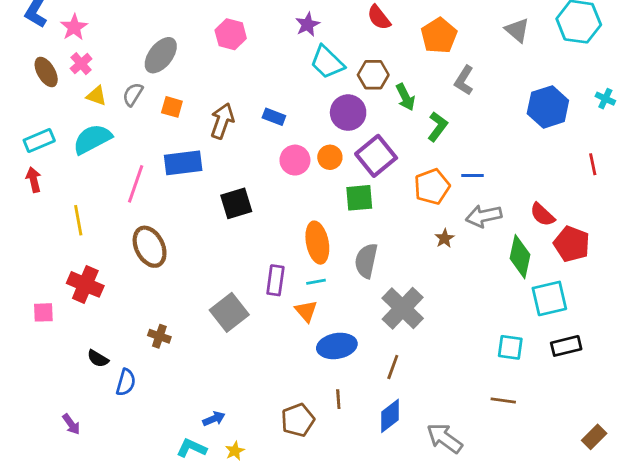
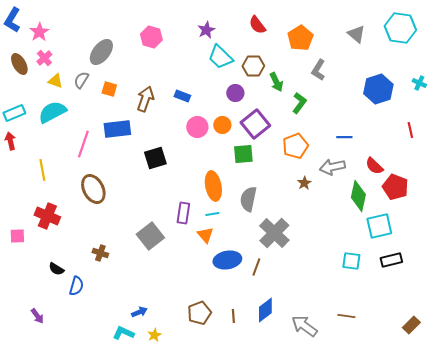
purple circle: (348, 113) -> (235, 93), size x0.7
blue line: (472, 175) -> (344, 137), moved
brown line: (393, 367) -> (256, 267), moved
brown line: (338, 399) -> (233, 316), moved
brown line: (503, 401) -> (346, 316), moved

